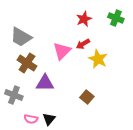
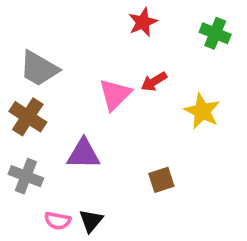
red star: (84, 19) -> (143, 22), moved
yellow star: (98, 59) -> (202, 111), moved
brown cross: (27, 63) -> (28, 117), moved
brown square: (87, 97) -> (161, 180), turned 32

